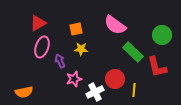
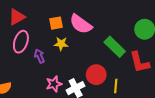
pink semicircle: (115, 25) -> (81, 24), moved
pink star: (74, 79) -> (54, 84), moved

